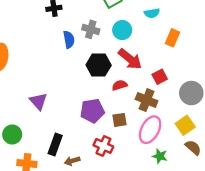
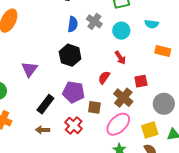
orange rectangle: (173, 38) -> (163, 51), turned 63
red arrow: (130, 59) -> (120, 58), size x0.6
black hexagon: (99, 65) -> (70, 55), moved
red semicircle: (120, 85) -> (104, 78), turned -56
black rectangle: (55, 145) -> (45, 104), moved

